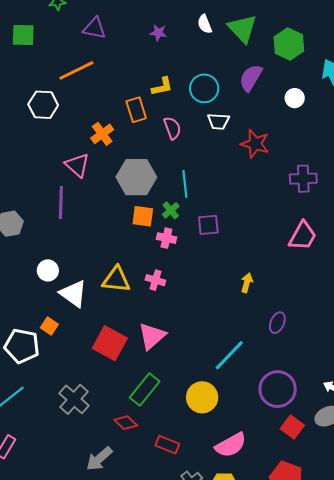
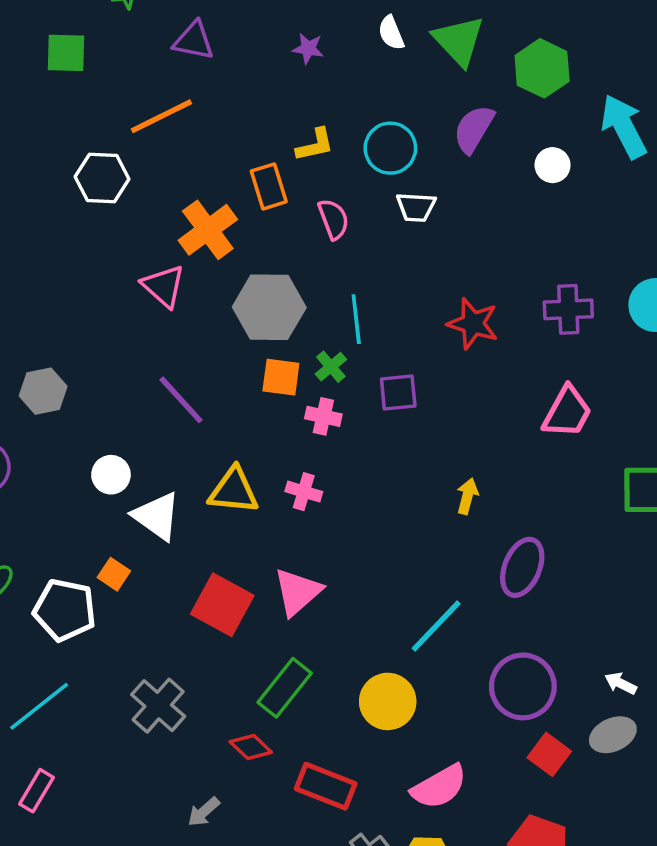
orange cross: (102, 134) -> (208, 230), size x1.4
red star: (255, 144) -> (473, 324), moved
purple line: (61, 203) -> (181, 400), moved, turned -44
purple ellipse: (277, 323) -> (522, 567), size x1.5
red rectangle: (167, 445) -> (326, 786), size x1.4
gray arrow: (99, 459) -> (204, 812), size x0.7

